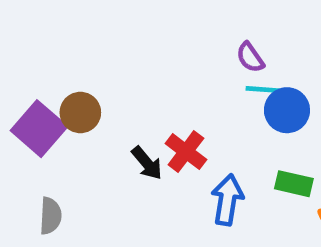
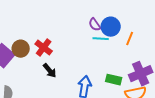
blue circle: (287, 110) -> (111, 27), moved
red cross: (186, 152) -> (44, 48), moved

